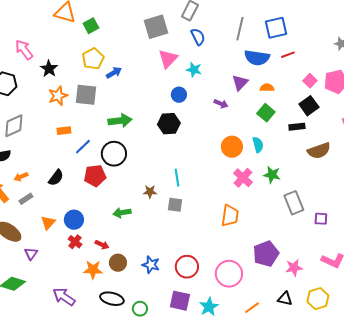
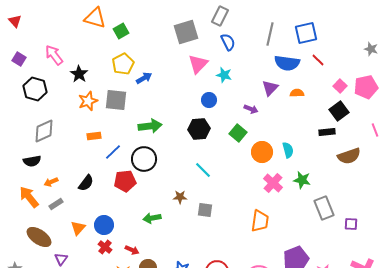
red line: (288, 55) -> (318, 60), turned 64
green square: (266, 113) -> (238, 133), moved
cyan line: (177, 178) -> (203, 170), moved, turned -36

